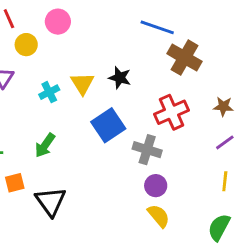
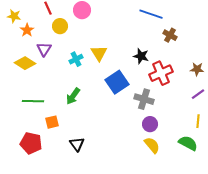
brown cross: (185, 58) -> (170, 35), size x0.6
black star: (120, 78) -> (141, 56), moved
black triangle: (51, 201) -> (77, 144), moved, size x0.7
green semicircle: (219, 227) -> (188, 143), moved, turned 90

